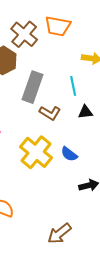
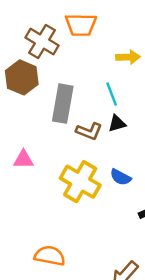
black triangle: (85, 112) -> (117, 123), moved

